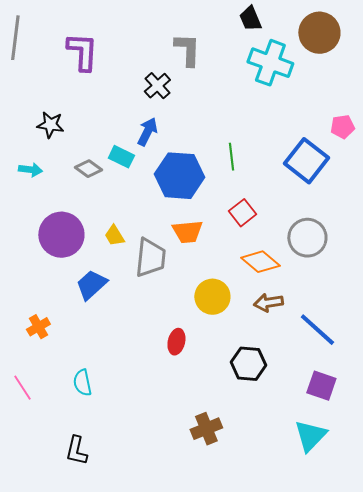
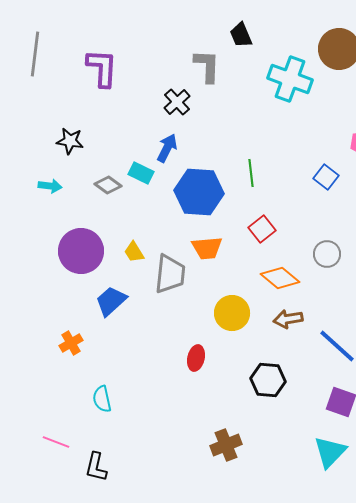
black trapezoid: (250, 19) -> (241, 35), moved
blue square: (306, 161) -> (326, 177), size x0.6
gray circle: (307, 238) -> (327, 254), size x0.7
orange cross: (38, 327) -> (71, 343), moved
pink line: (22, 388) -> (56, 442), moved, turned -36

